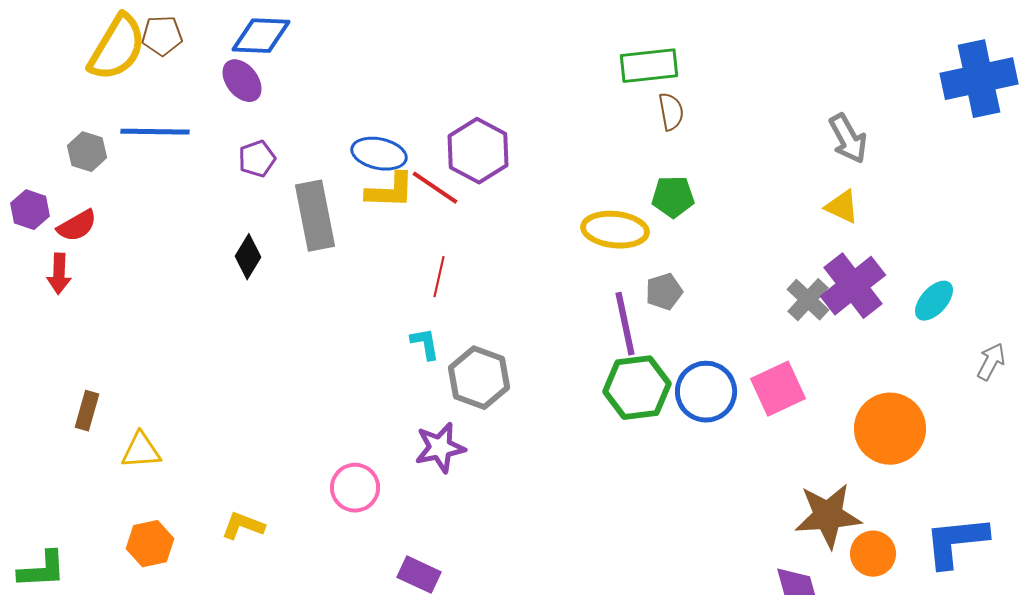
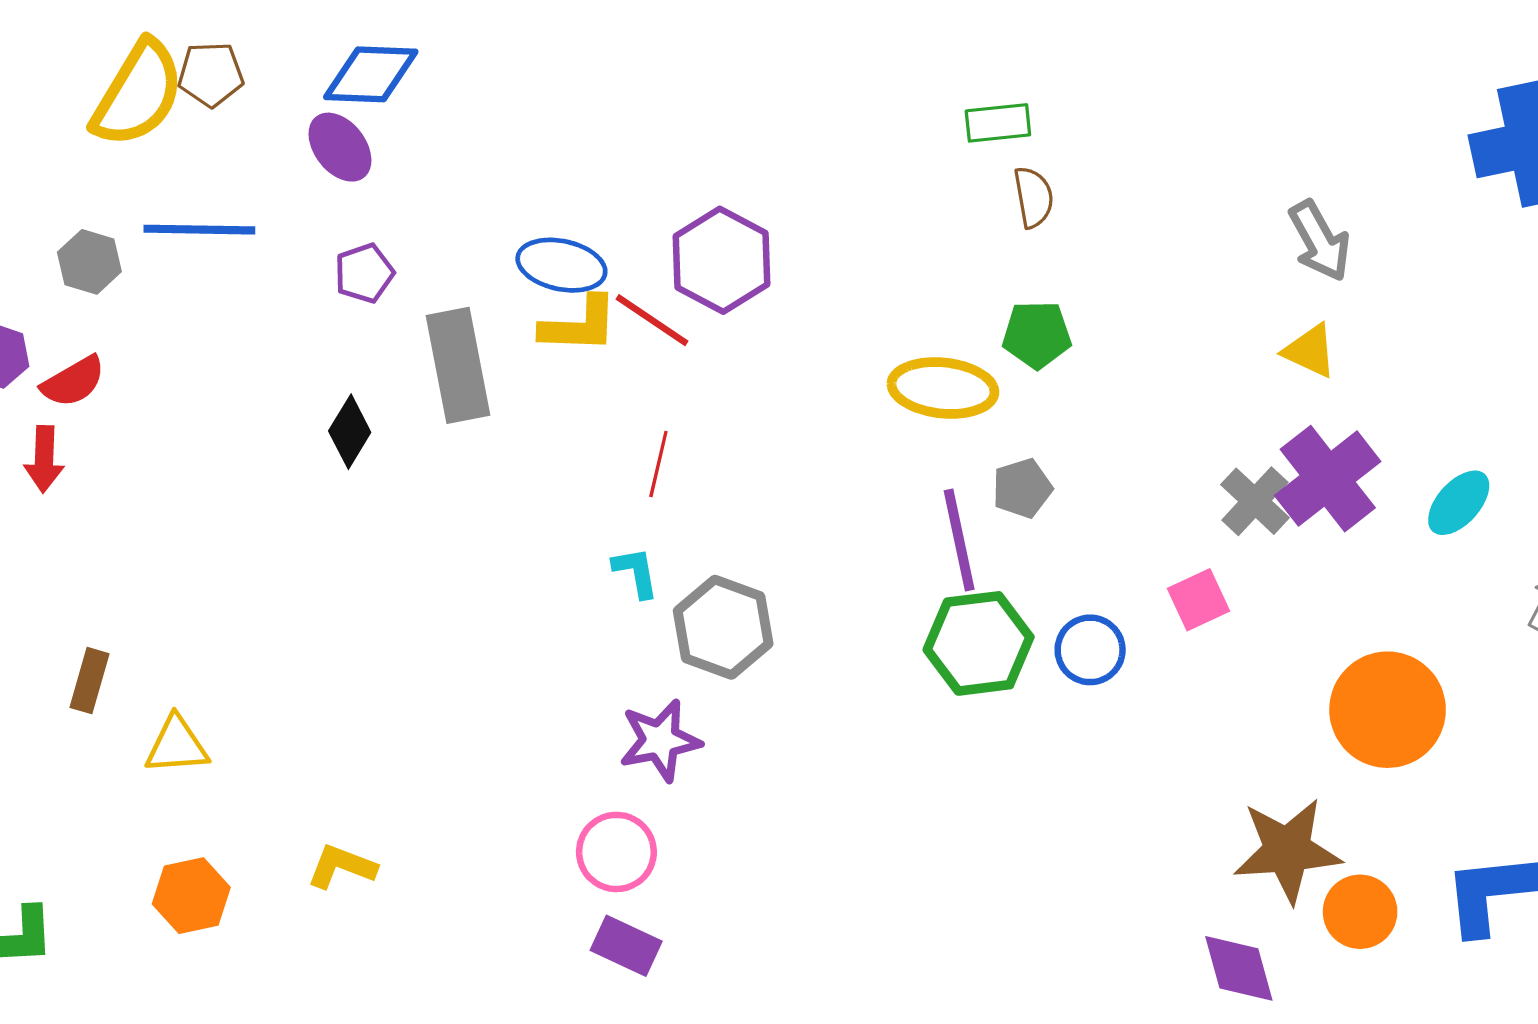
green rectangle: (649, 66) -> (998, 123), size x0.7
pink square: (778, 389) -> (1198, 600), moved, size x0.7
blue circle: (706, 392) -> (1090, 650), size x0.7
pink circle: (355, 488) -> (616, 852), moved

